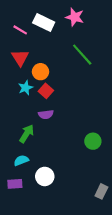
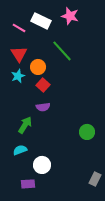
green line: (82, 55) -> (62, 51), moved
cyan star: (26, 88) -> (18, 76), moved
purple rectangle: (15, 184) -> (28, 184), moved

